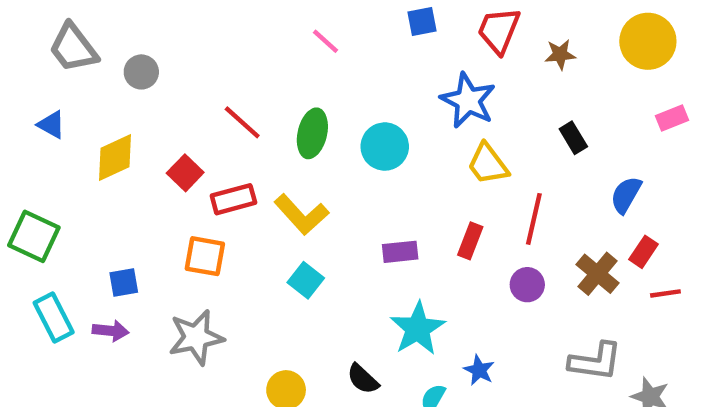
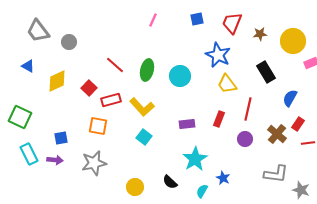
pink line: (326, 41) -> (153, 20), moved, turned 72
yellow circle: (648, 41) -> (293, 41), moved
black rectangle: (573, 138) -> (266, 72), size x1.5

